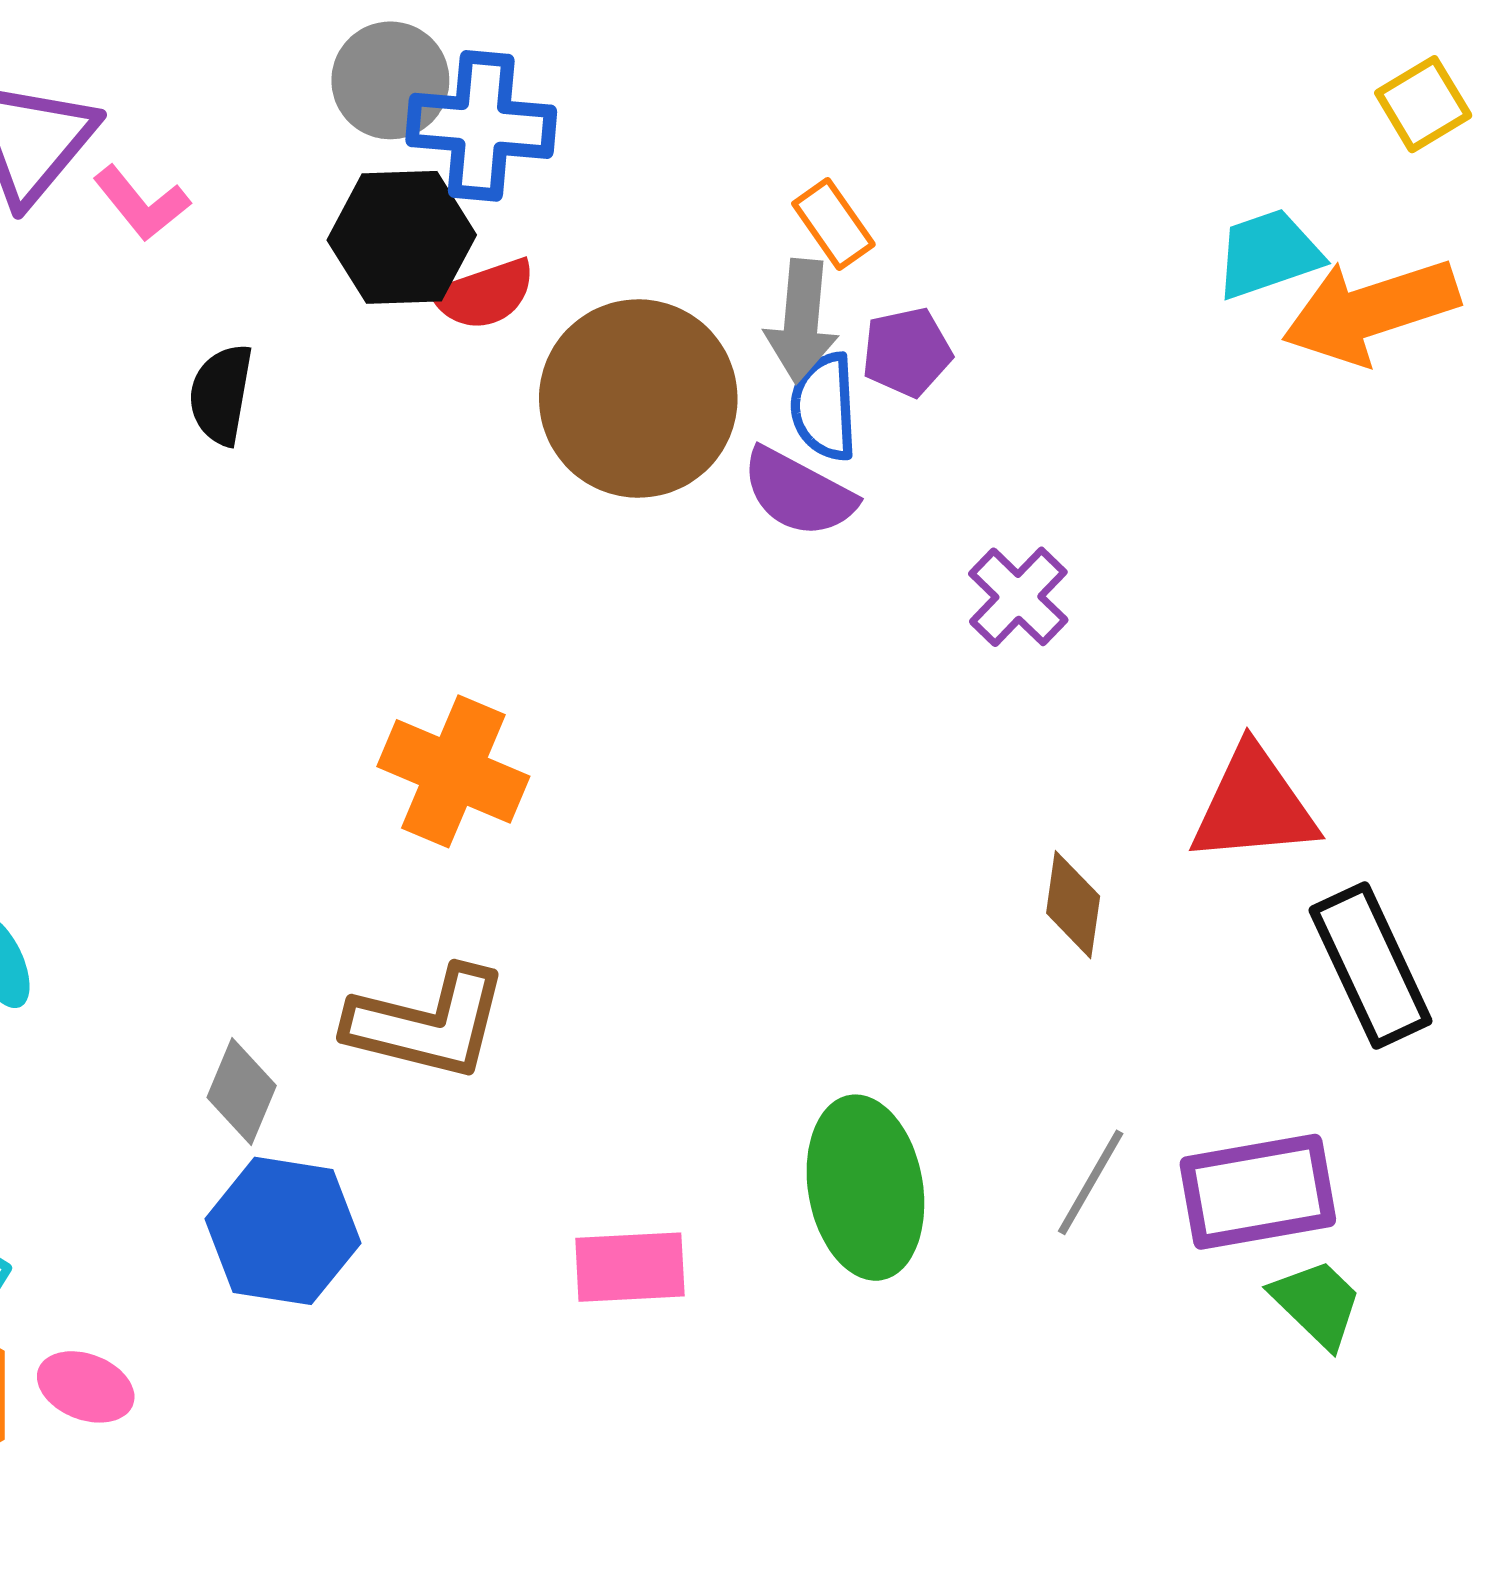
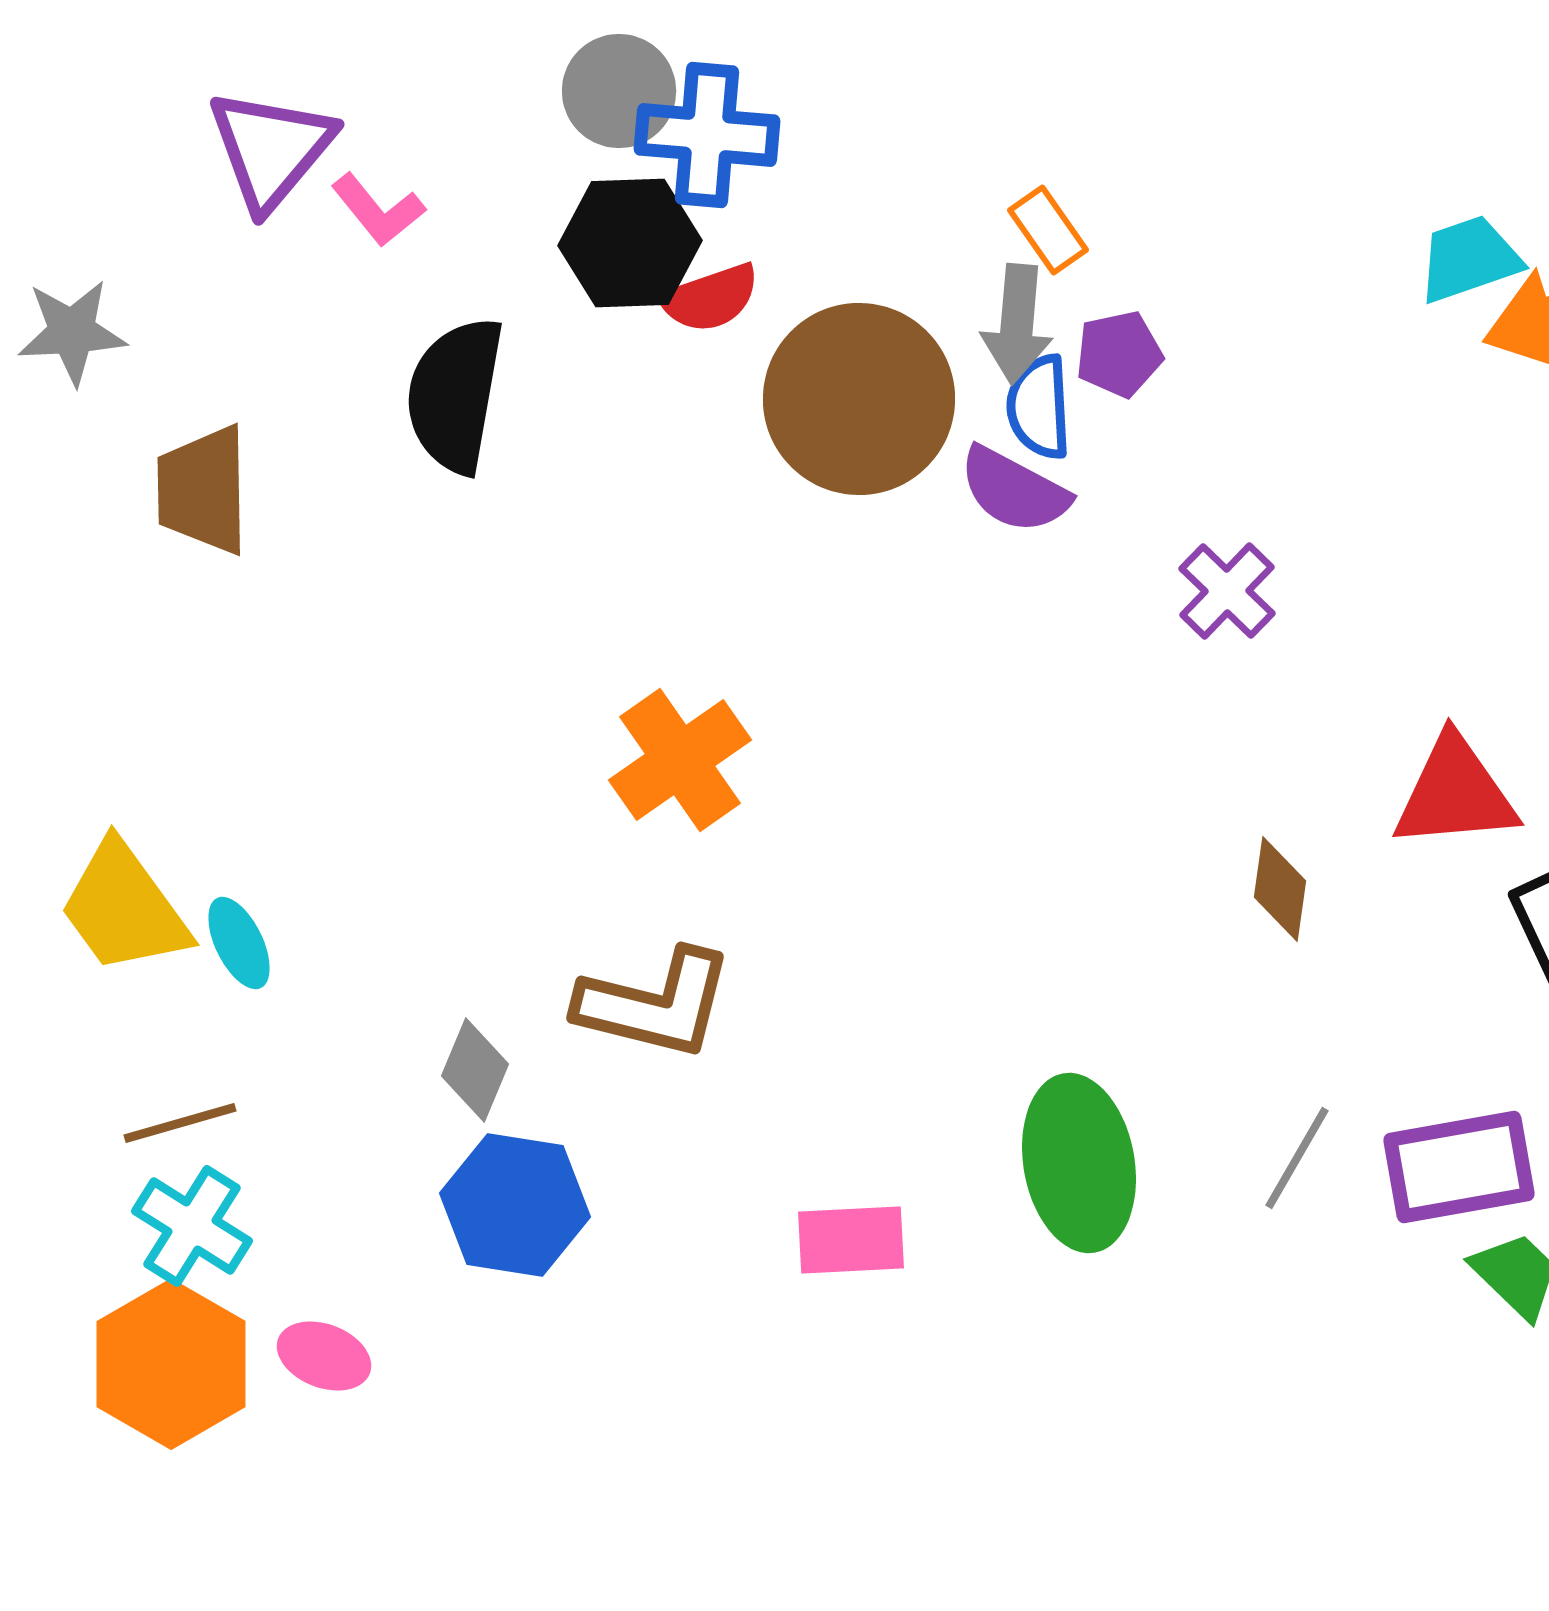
black semicircle: (221, 394) -> (455, 395), size x1.6
orange cross: (453, 771) -> (680, 760), turned 32

